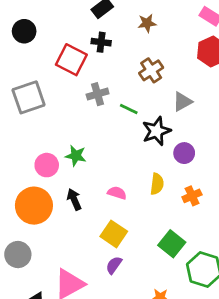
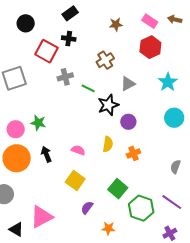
brown star: (147, 23) -> (116, 24), moved
black circle: (24, 31) -> (26, 23), moved
green star: (76, 156) -> (38, 123), moved
pink circle: (47, 165) -> (16, 129), moved
purple semicircle: (114, 265) -> (87, 208), moved

